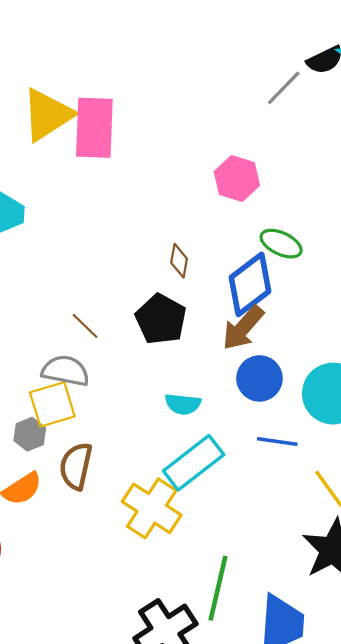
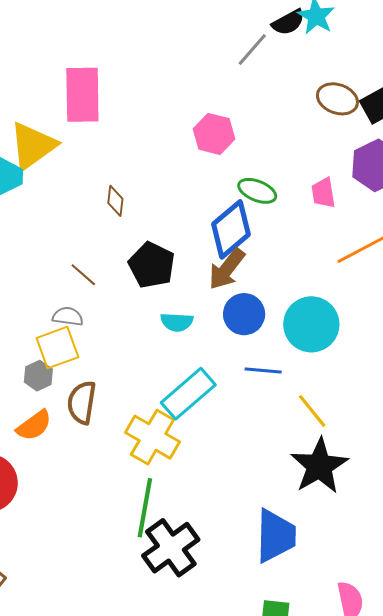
yellow triangle: (47, 115) -> (33, 146), moved
brown diamond: (179, 261) -> (115, 201), moved
gray semicircle: (66, 371) -> (68, 316), size x0.7
cyan semicircle: (183, 404) -> (177, 322), moved
green line: (218, 588) -> (145, 508), moved

